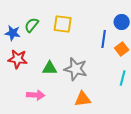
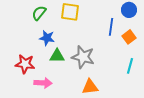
blue star: (13, 33) -> (47, 38), moved
red star: (18, 59) -> (25, 64), moved

